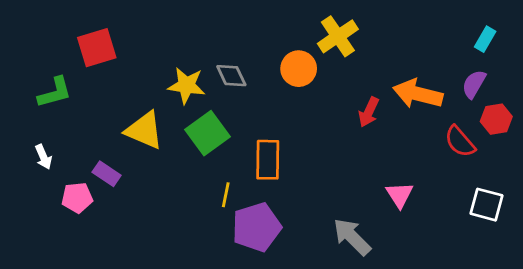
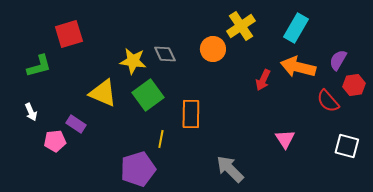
cyan rectangle: (485, 39) -> (296, 28), moved, size x1.6
purple pentagon: (257, 227) -> (138, 169), moved
gray arrow: (352, 237) -> (230, 169), moved

